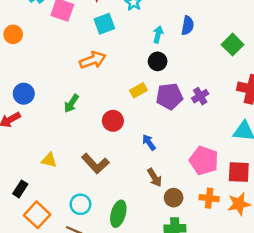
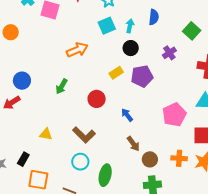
cyan square: (104, 24) -> (107, 26), moved
purple cross: (200, 96) -> (169, 53), moved
pink pentagon: (204, 161) -> (174, 115), moved, turned 30
cyan circle: (80, 204) -> (80, 162), moved
orange square: (37, 215) -> (38, 180), turned -30

